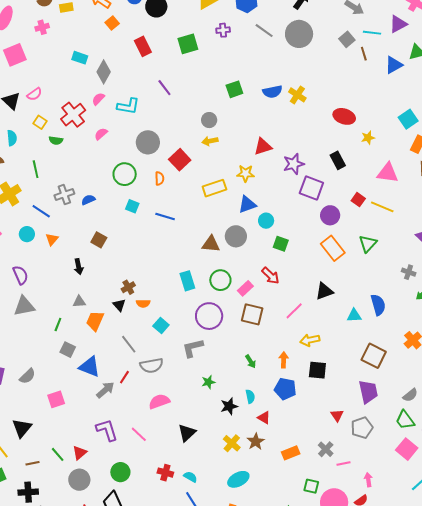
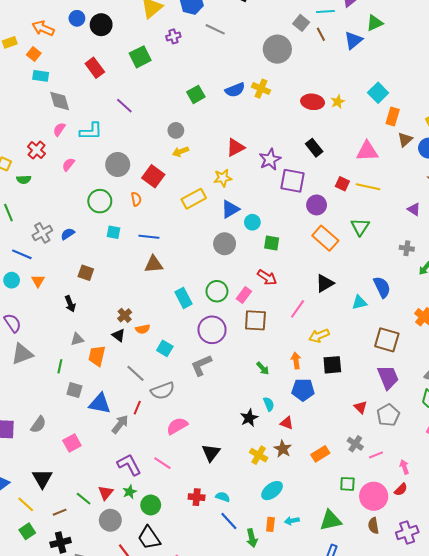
orange square: (112, 23) -> (34, 54), moved
gray circle: (299, 34) -> (277, 49), moved
cyan rectangle: (80, 58) -> (41, 76), moved
gray diamond: (104, 72) -> (60, 101), turned -35
red cross: (73, 115) -> (37, 150), size x0.7
yellow star: (368, 138) -> (338, 102), moved
brown triangle: (211, 244) -> (154, 264), moved
green star: (208, 382) -> (130, 492), moved

